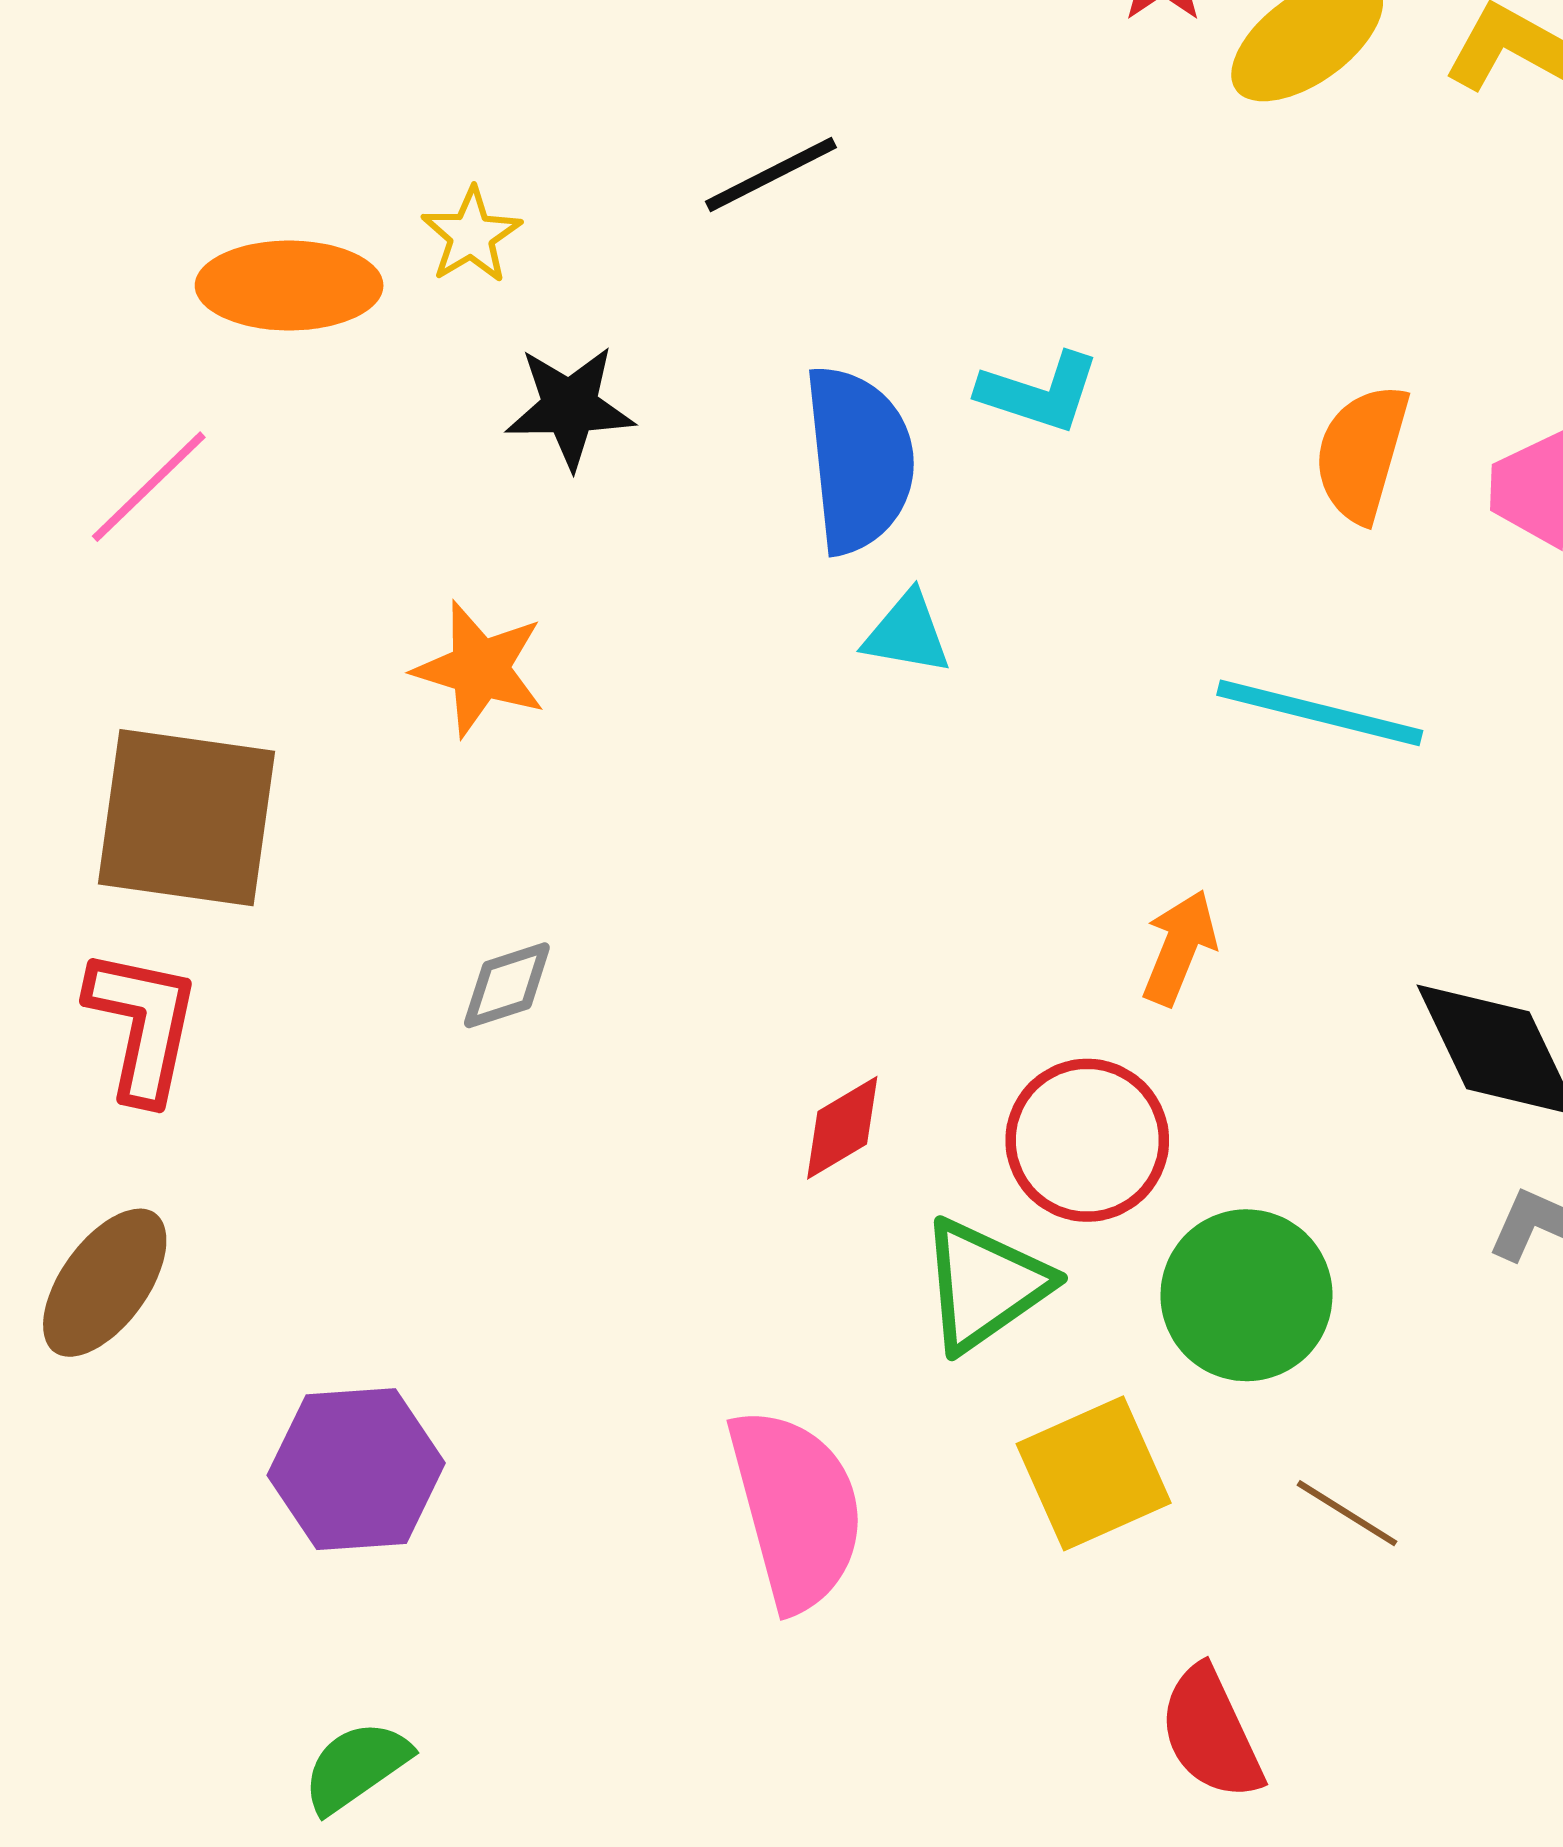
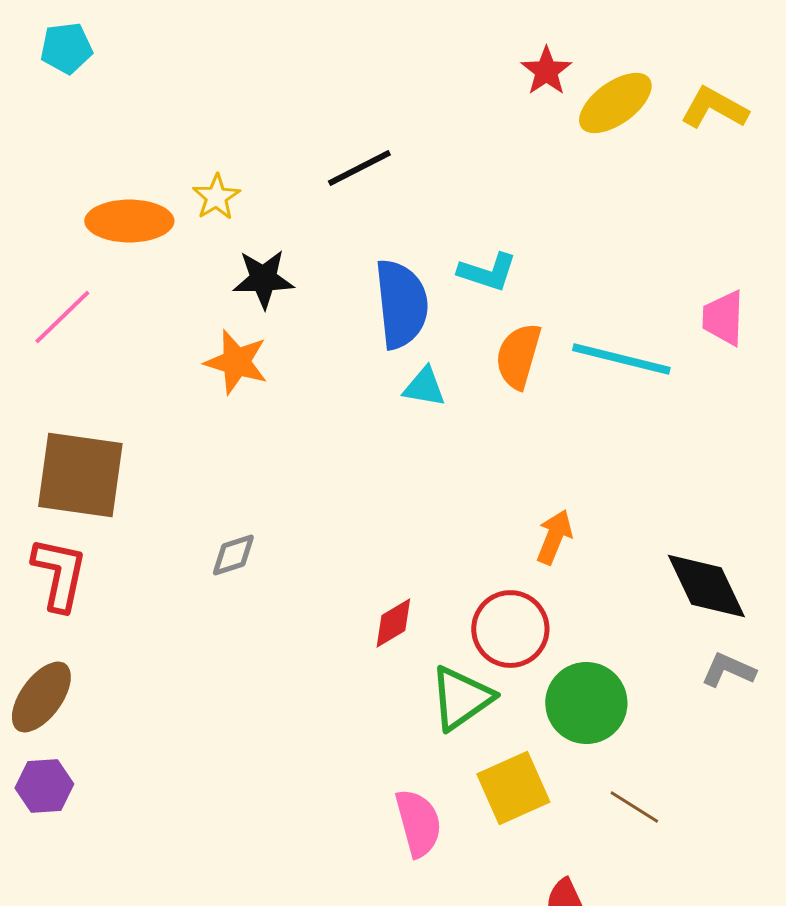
orange semicircle: (1362, 453) -> (518, 356), moved
orange star: (480, 669) -> (236, 362), moved
cyan line: (1320, 713) -> (621, 359), moved
purple hexagon: (356, 1469) -> (44, 786), moved, size x0.7
pink semicircle: (796, 1509) -> (418, 823), moved, size x0.7

